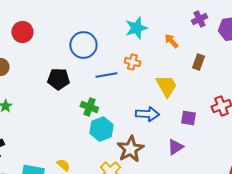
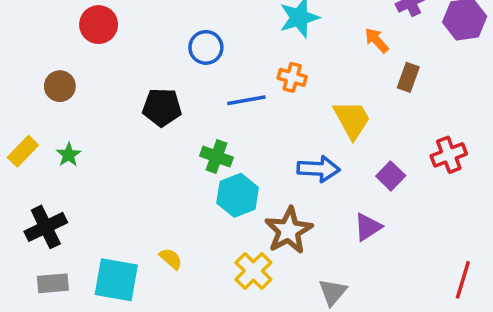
orange arrow: (171, 41) -> (377, 40), moved
blue circle: (83, 45) -> (206, 47), size x0.7
purple square: (188, 118) -> (391, 176), turned 35

